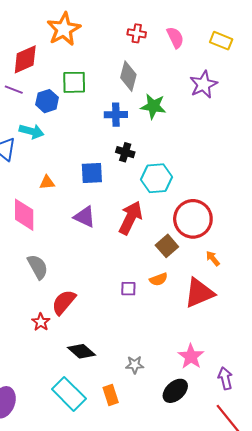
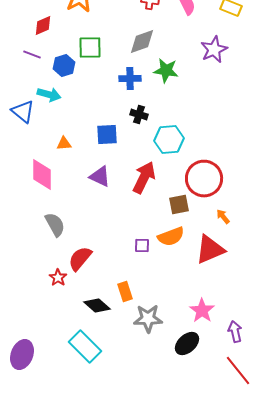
red diamond: (25, 59) -> (43, 26), size x0.7
gray diamond: (128, 76) -> (142, 42), turned 56
brown square: (167, 246) -> (179, 204), turned 30
orange semicircle: (159, 279) -> (171, 236), size x1.5
gray star: (135, 365) -> (148, 318), size x1.6
orange rectangle: (111, 395) -> (125, 292), moved

